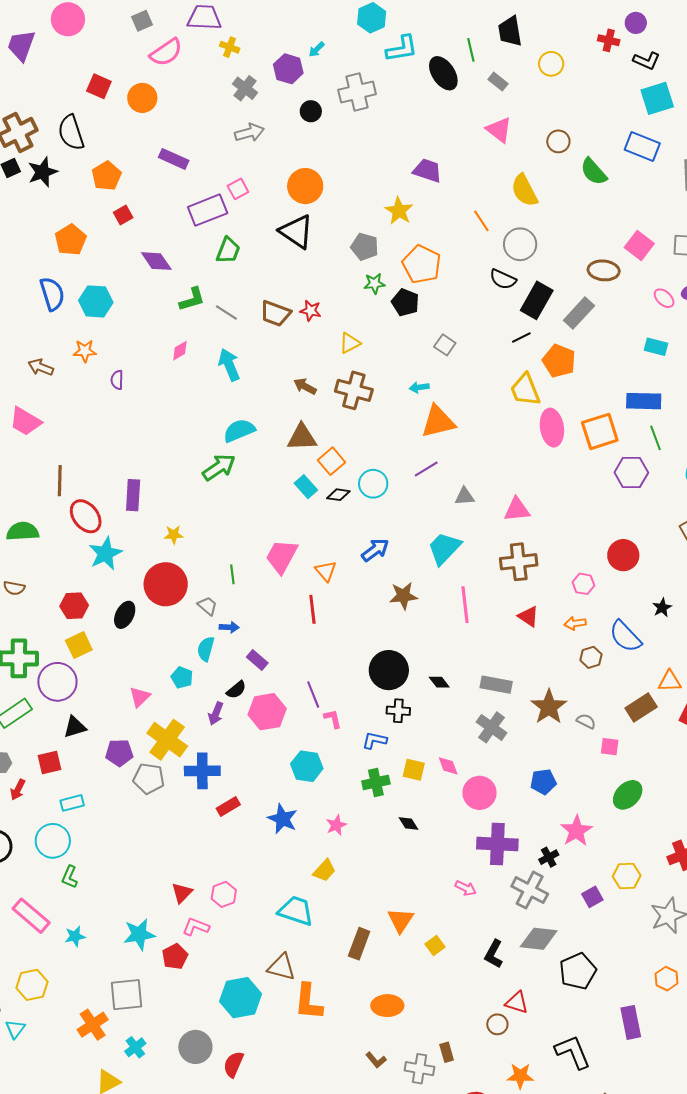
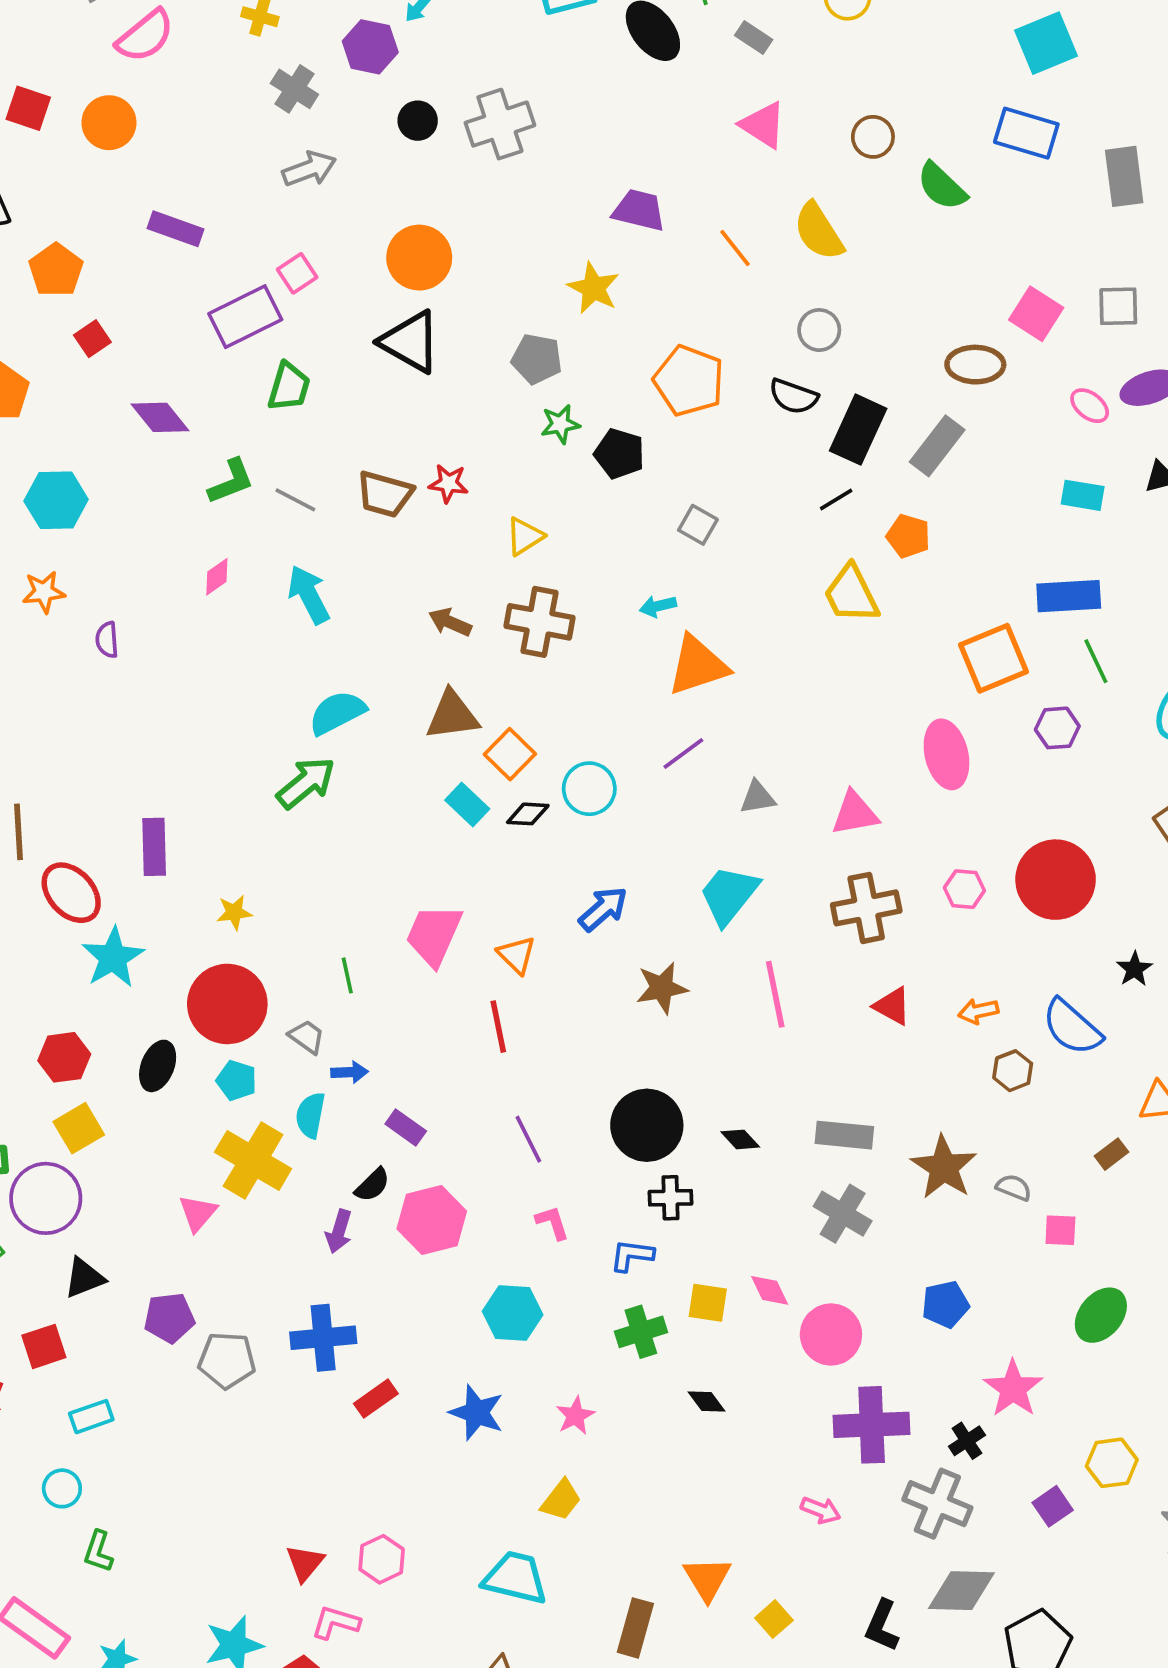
gray cross: (357, 92) -> (500, 124), moved
orange line: (481, 221) -> (735, 248), moved
gray circle: (520, 244) -> (819, 330), size x0.7
orange pentagon: (422, 264) -> (689, 381), moved
orange pentagon: (559, 361) -> (908, 536), size x0.7
pink ellipse: (552, 428) -> (946, 754), moved
purple hexagon: (631, 472) -> (1057, 728), size x0.7
red circle: (623, 555) -> (1056, 880), size x1.4
pink hexagon: (583, 584) -> (964, 889), moved
cyan pentagon: (182, 677) -> (237, 1080), moved
purple line: (313, 694) -> (528, 1139), moved
brown rectangle: (641, 708) -> (1112, 1154), size x0.6
yellow cross: (167, 740) -> (253, 1160), moved
cyan circle: (53, 841) -> (62, 1488), size x0.6

